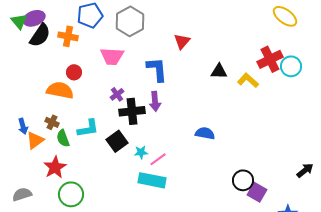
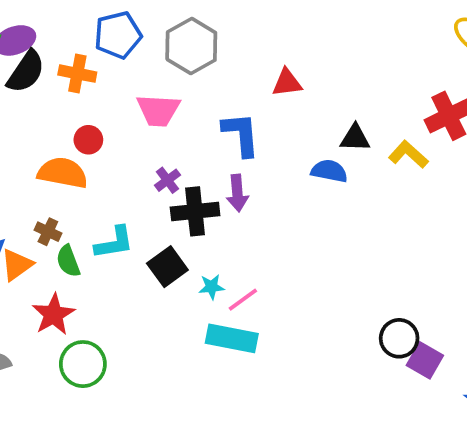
red triangle: (182, 41) -> (287, 83), turned 42
blue semicircle: (205, 133) -> (329, 171), moved

